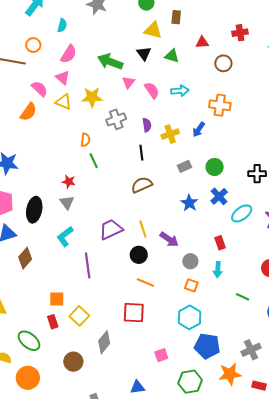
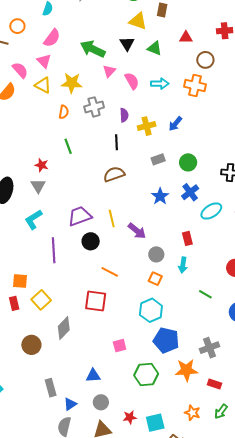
orange cross: (220, 105) -> (195, 86), moved
orange semicircle: (85, 140) -> (64, 112), moved
black circle: (139, 255) -> (91, 241), moved

